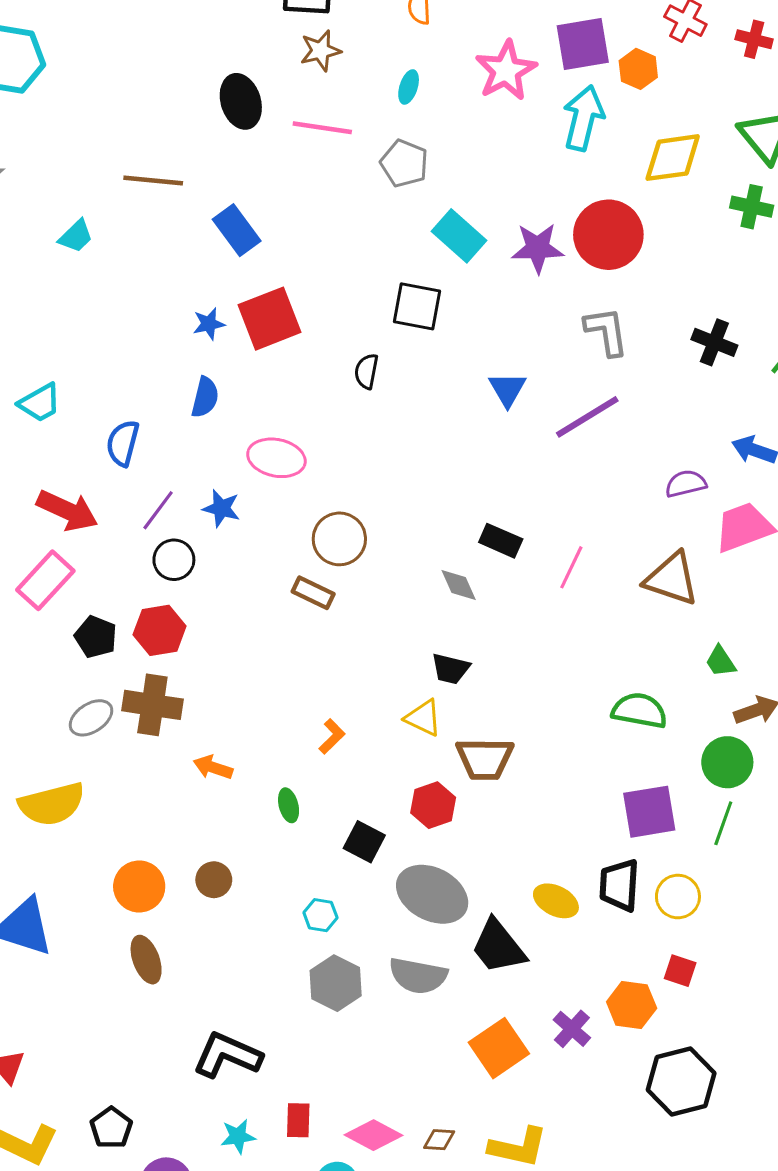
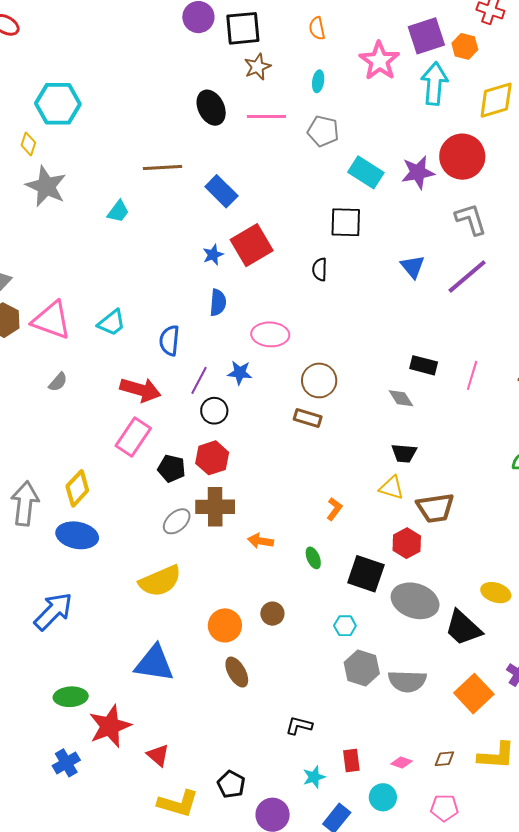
black square: (364, 842) -> (366, 574), size x1.4
gray semicircle: (418, 976) -> (407, 681), moved
black L-shape: (227, 1055) -> (299, 726), size x0.6
pink diamond: (373, 1135) -> (402, 762), size x0.6

